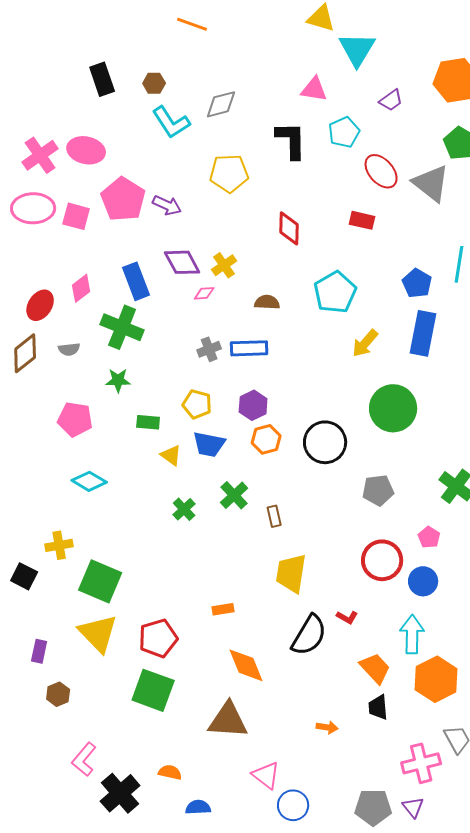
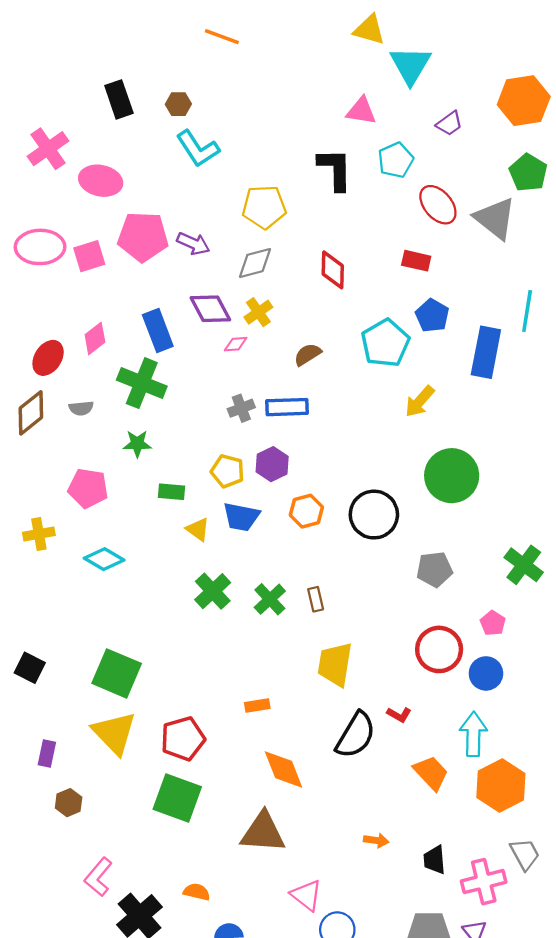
gray diamond: (221, 104) -> (255, 263), moved
pink cross: (40, 155) -> (48, 149), moved
pink pentagon: (123, 199) -> (143, 237), turned -30
pink square: (76, 216) -> (89, 256), turned -32
blue pentagon: (417, 283) -> (432, 316), moved
brown semicircle: (267, 302) -> (308, 354), turned -35
blue rectangle: (423, 333) -> (486, 352), moved
purple hexagon: (253, 405) -> (272, 464), moved
green cross: (234, 495) -> (270, 599), moved
green cross: (184, 509) -> (213, 591), size x1.4
yellow cross: (59, 545) -> (39, 534), moved
black trapezoid: (378, 707) -> (434, 860), moved

